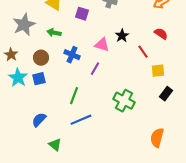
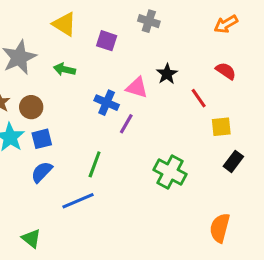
blue cross: (72, 55) -> (107, 103), moved
brown circle: (41, 58) -> (31, 107), moved
blue semicircle: (39, 120) -> (42, 172), moved
blue line: (81, 120) -> (78, 201), moved
green triangle: (55, 145) -> (31, 238), moved

